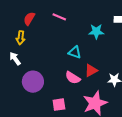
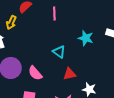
pink line: (59, 17) -> (54, 14), turned 48
pink semicircle: (73, 78) -> (35, 73), moved

